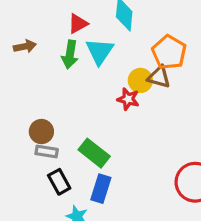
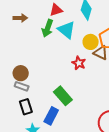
cyan triangle: (100, 51) -> (66, 30), turned -36
yellow circle: (140, 80) -> (91, 42), moved
green rectangle: (94, 153) -> (63, 96), moved

